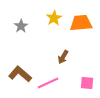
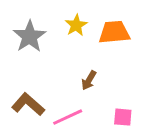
gray star: (21, 26) -> (30, 36), size x1.6

